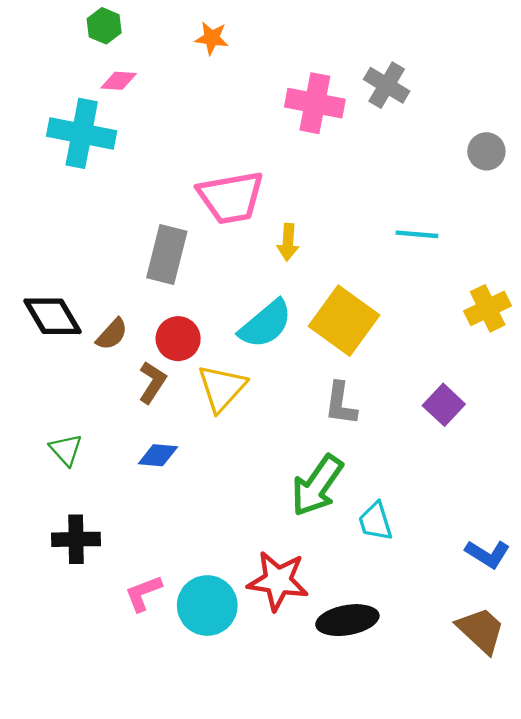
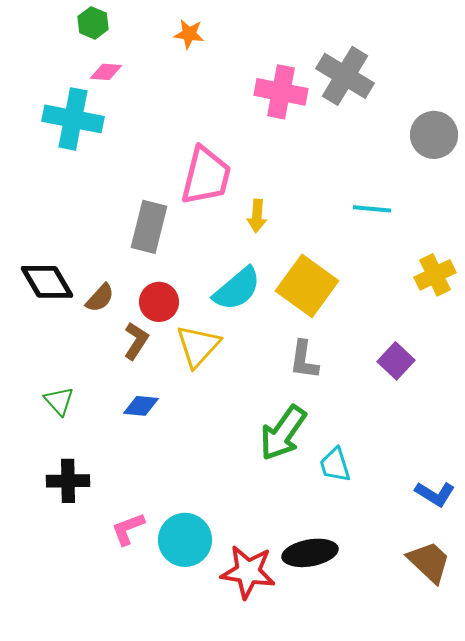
gray cross: (387, 85) -> (345, 76), size x1.4
gray circle: (486, 151) -> (434, 135), size x1.4
pink trapezoid: (231, 197) -> (206, 176), turned -66
red star: (278, 581) -> (248, 572), moved

